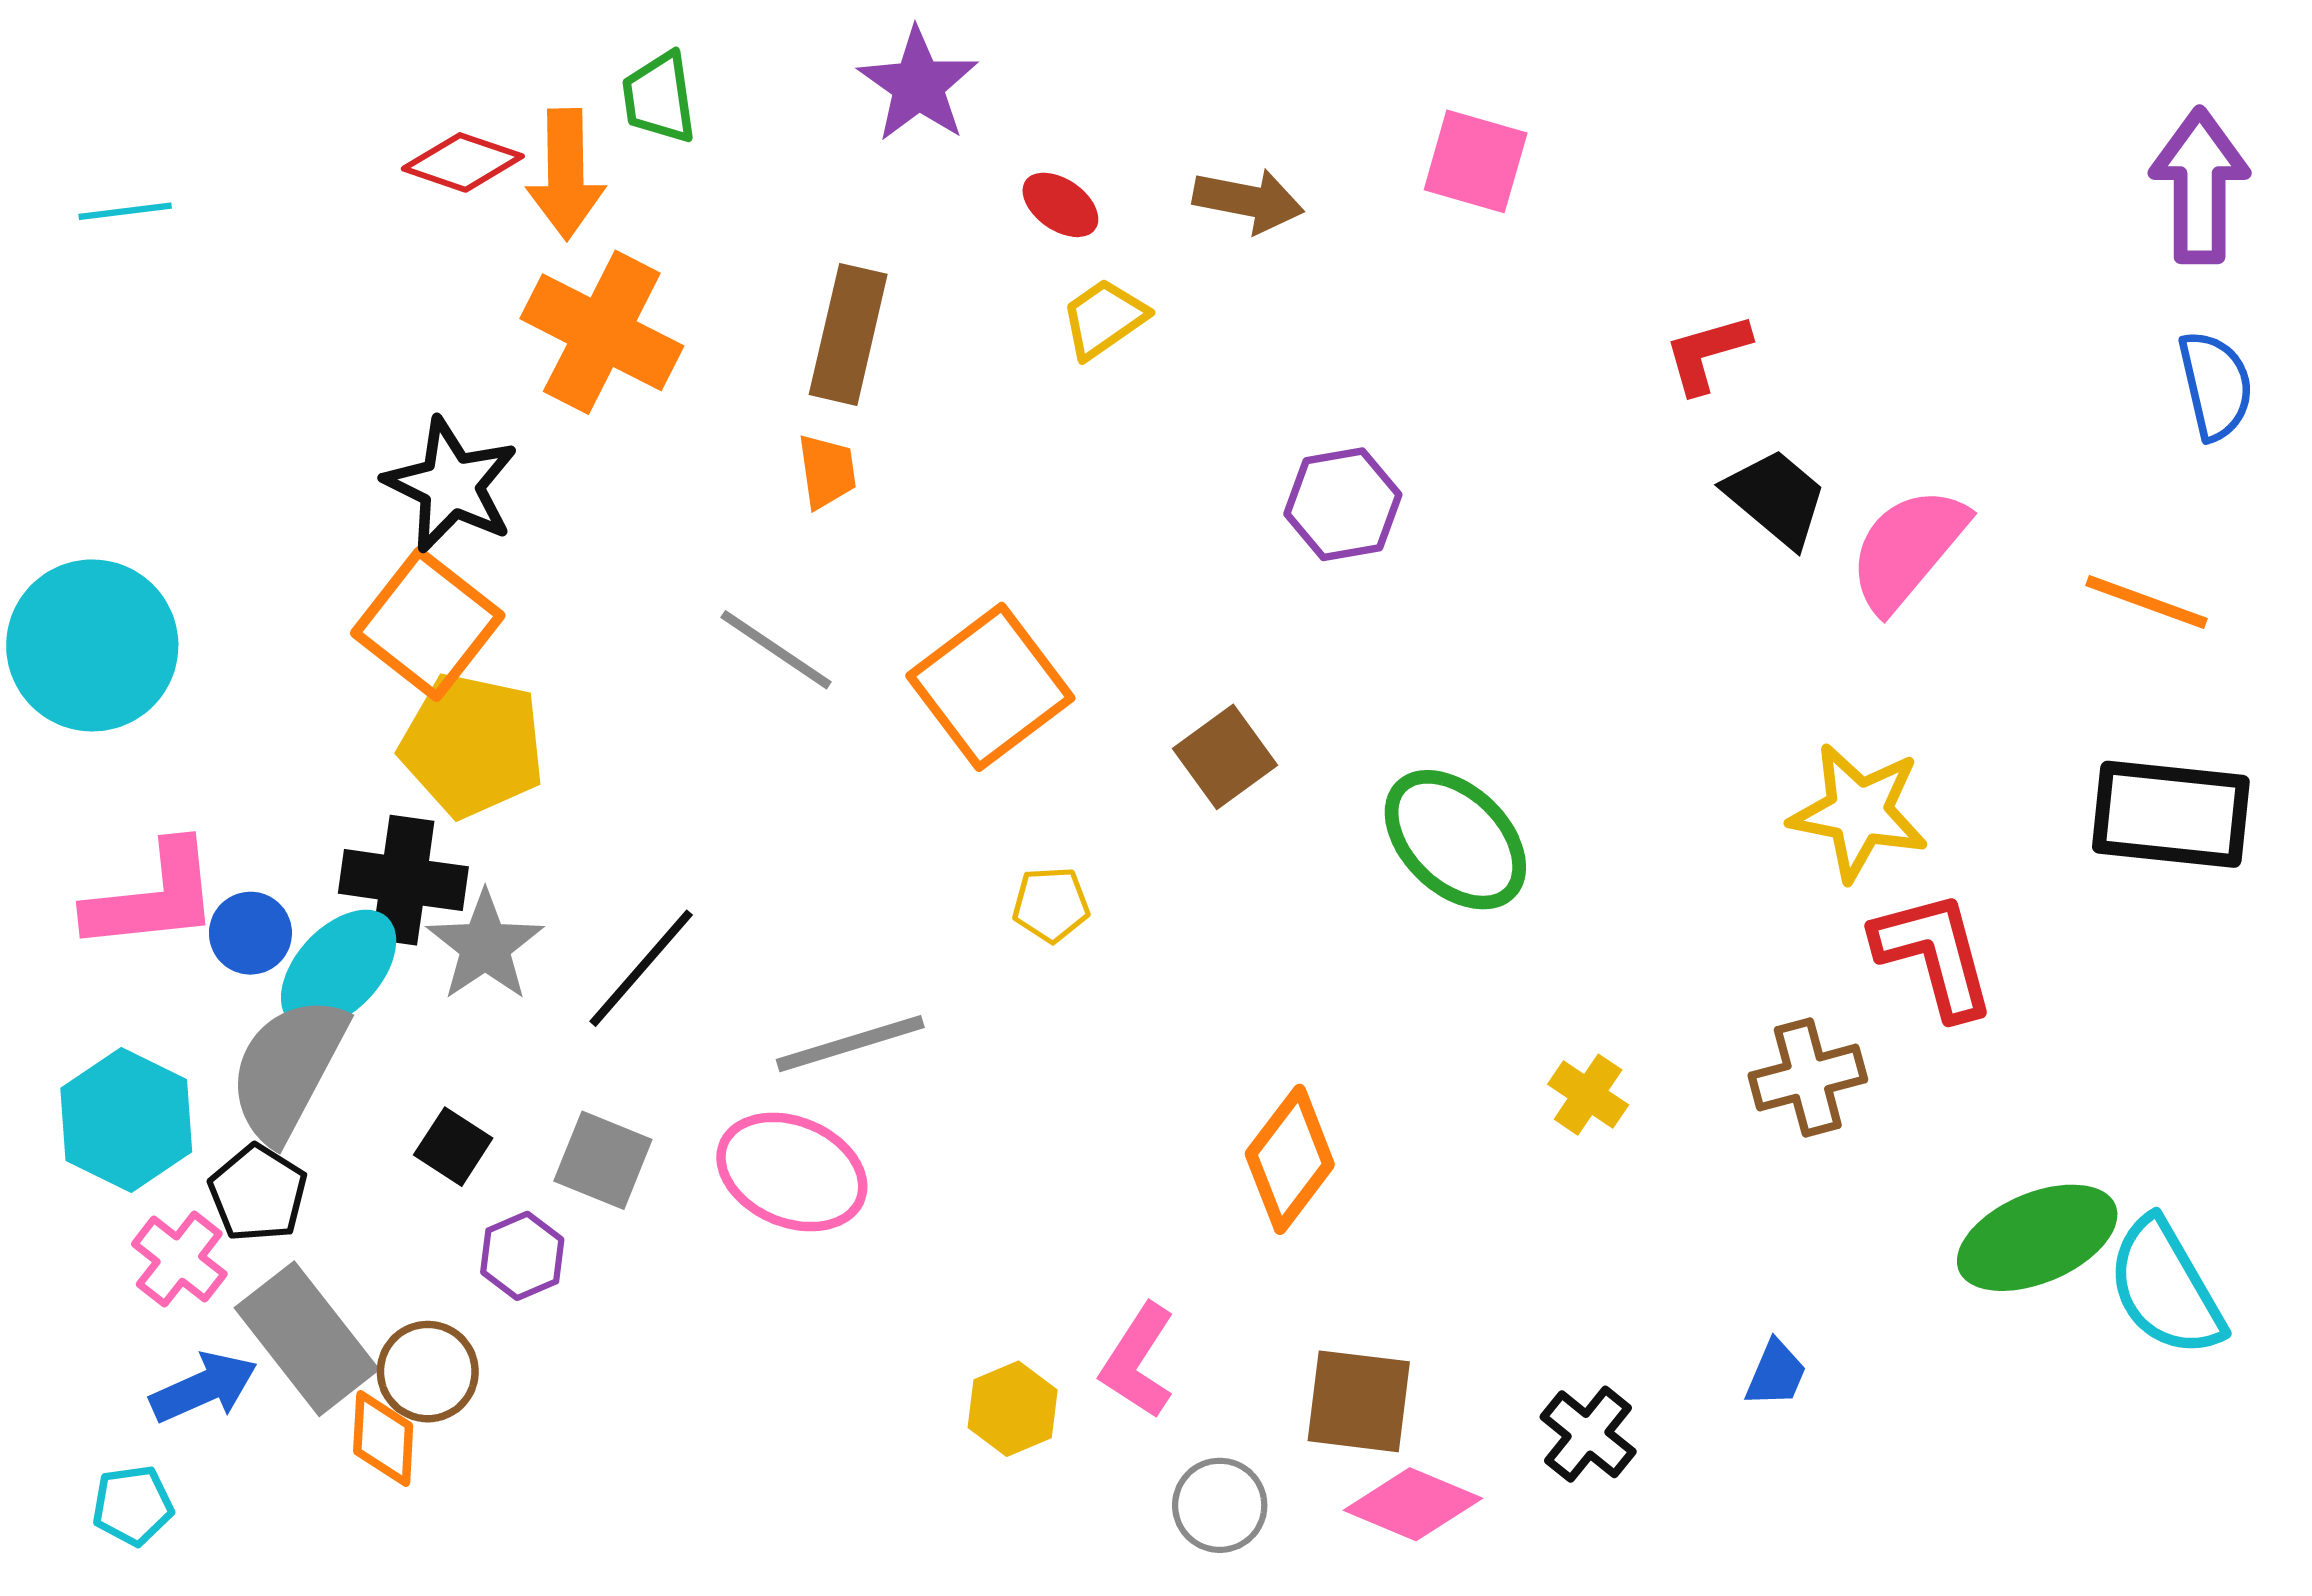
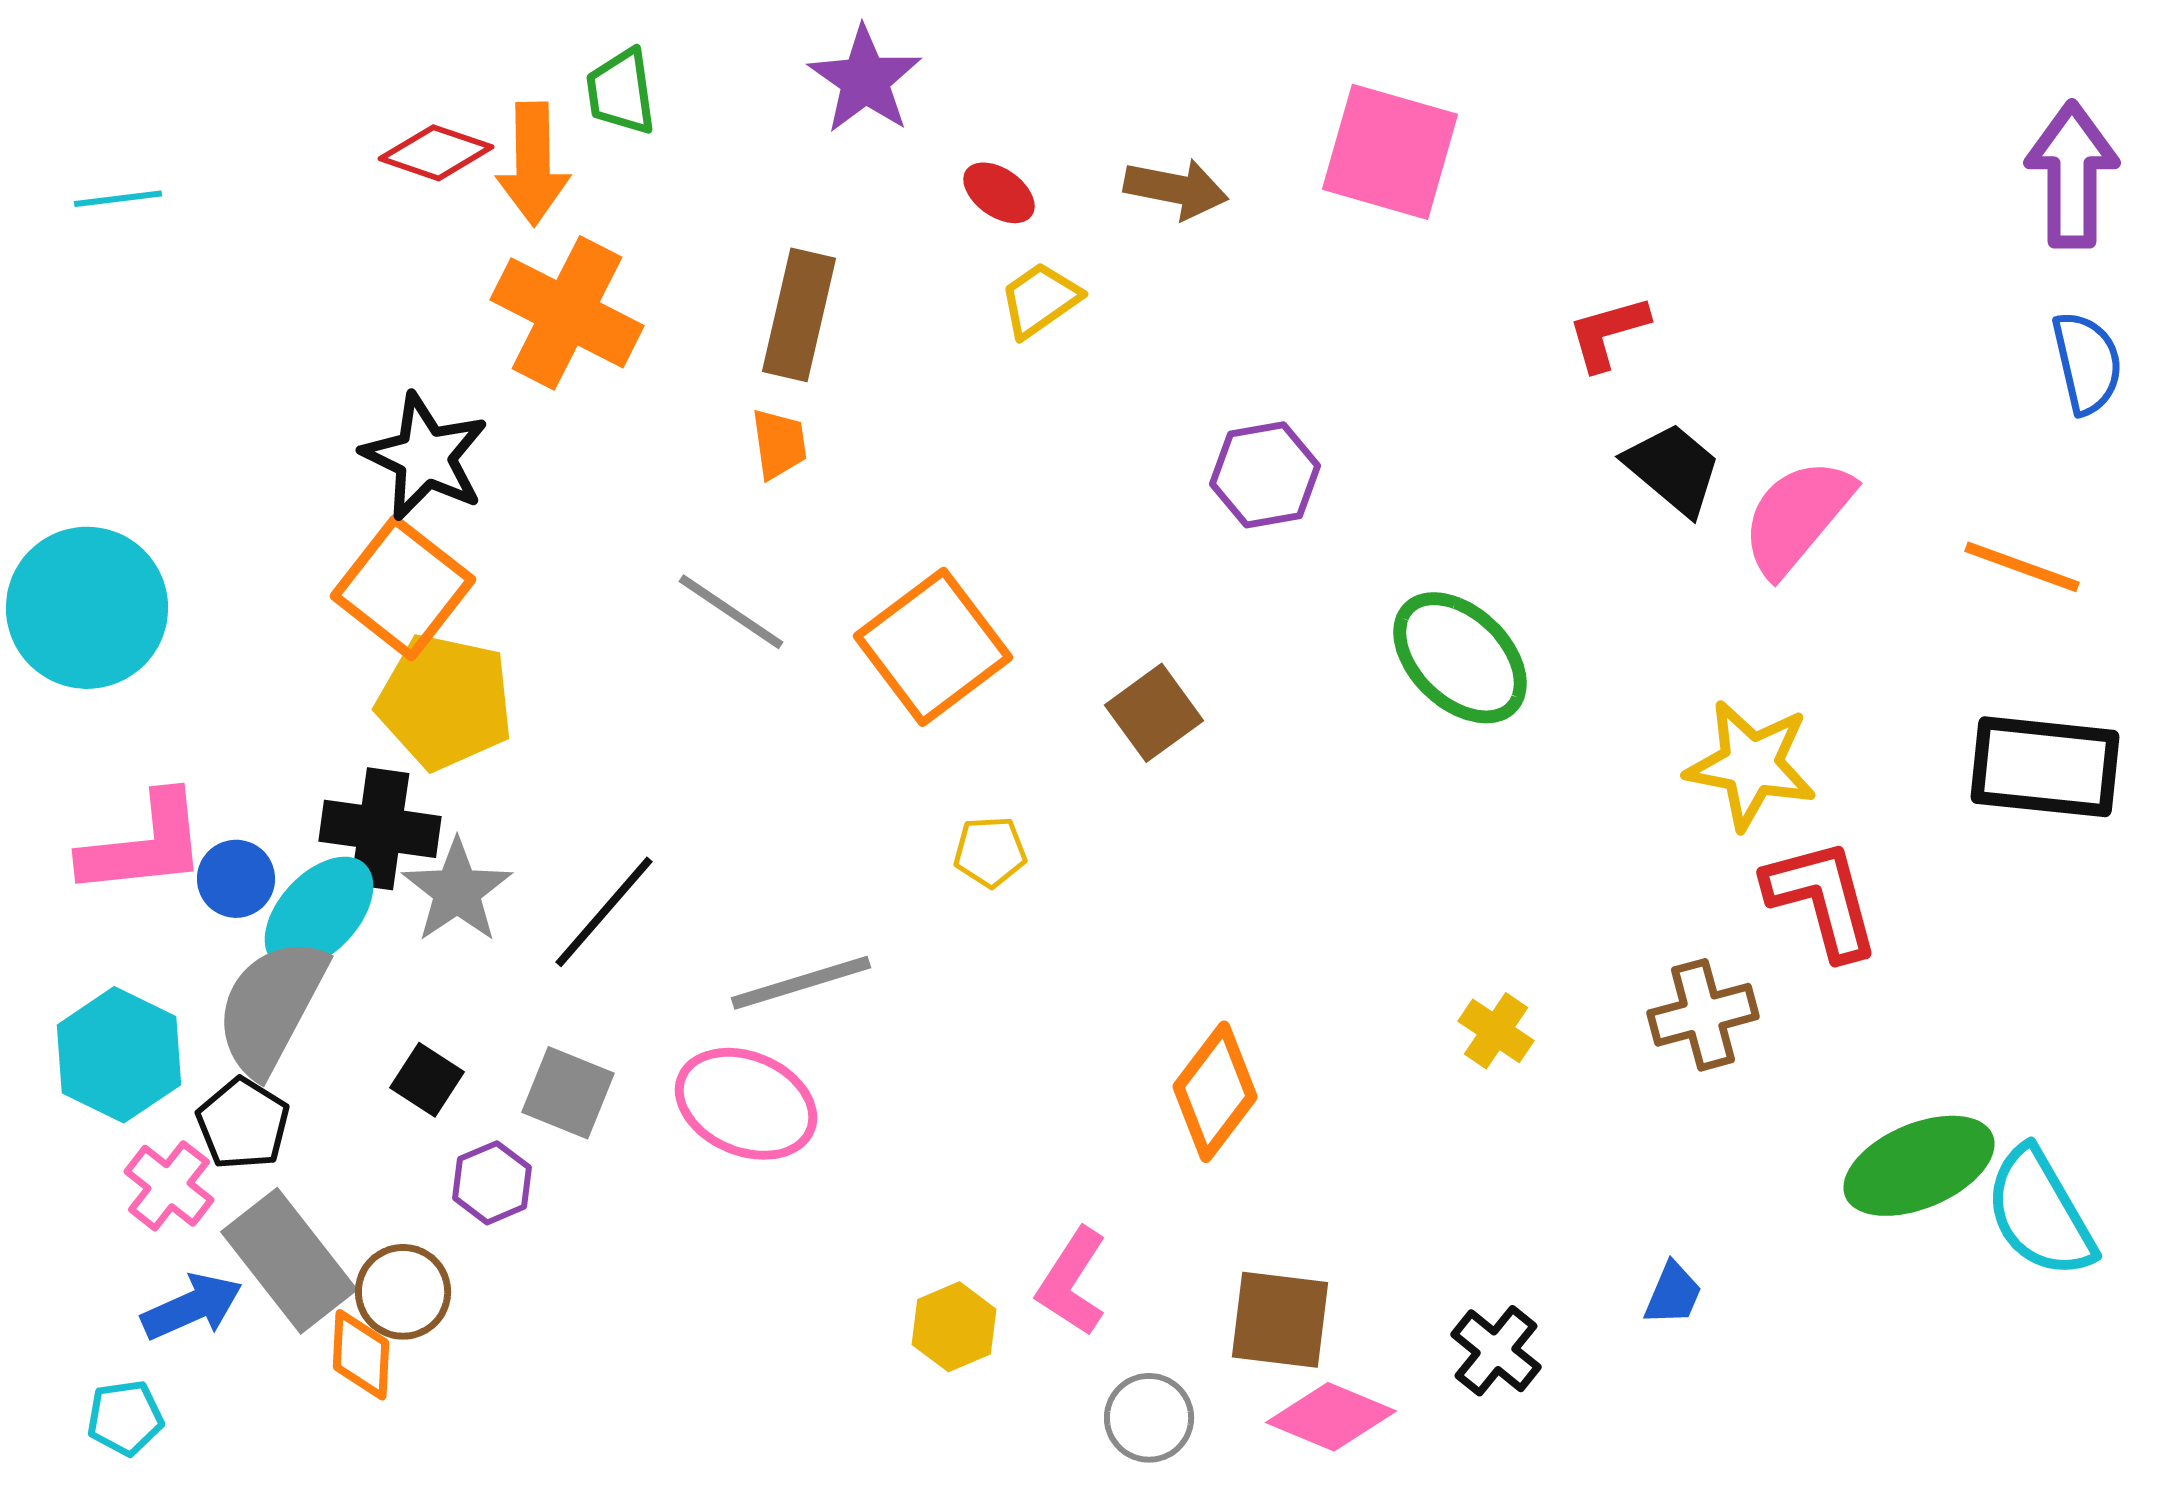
pink square: (1476, 161) -> (1390, 152), size x1.4
green ellipse: (1455, 840) -> (1460, 658), moved

